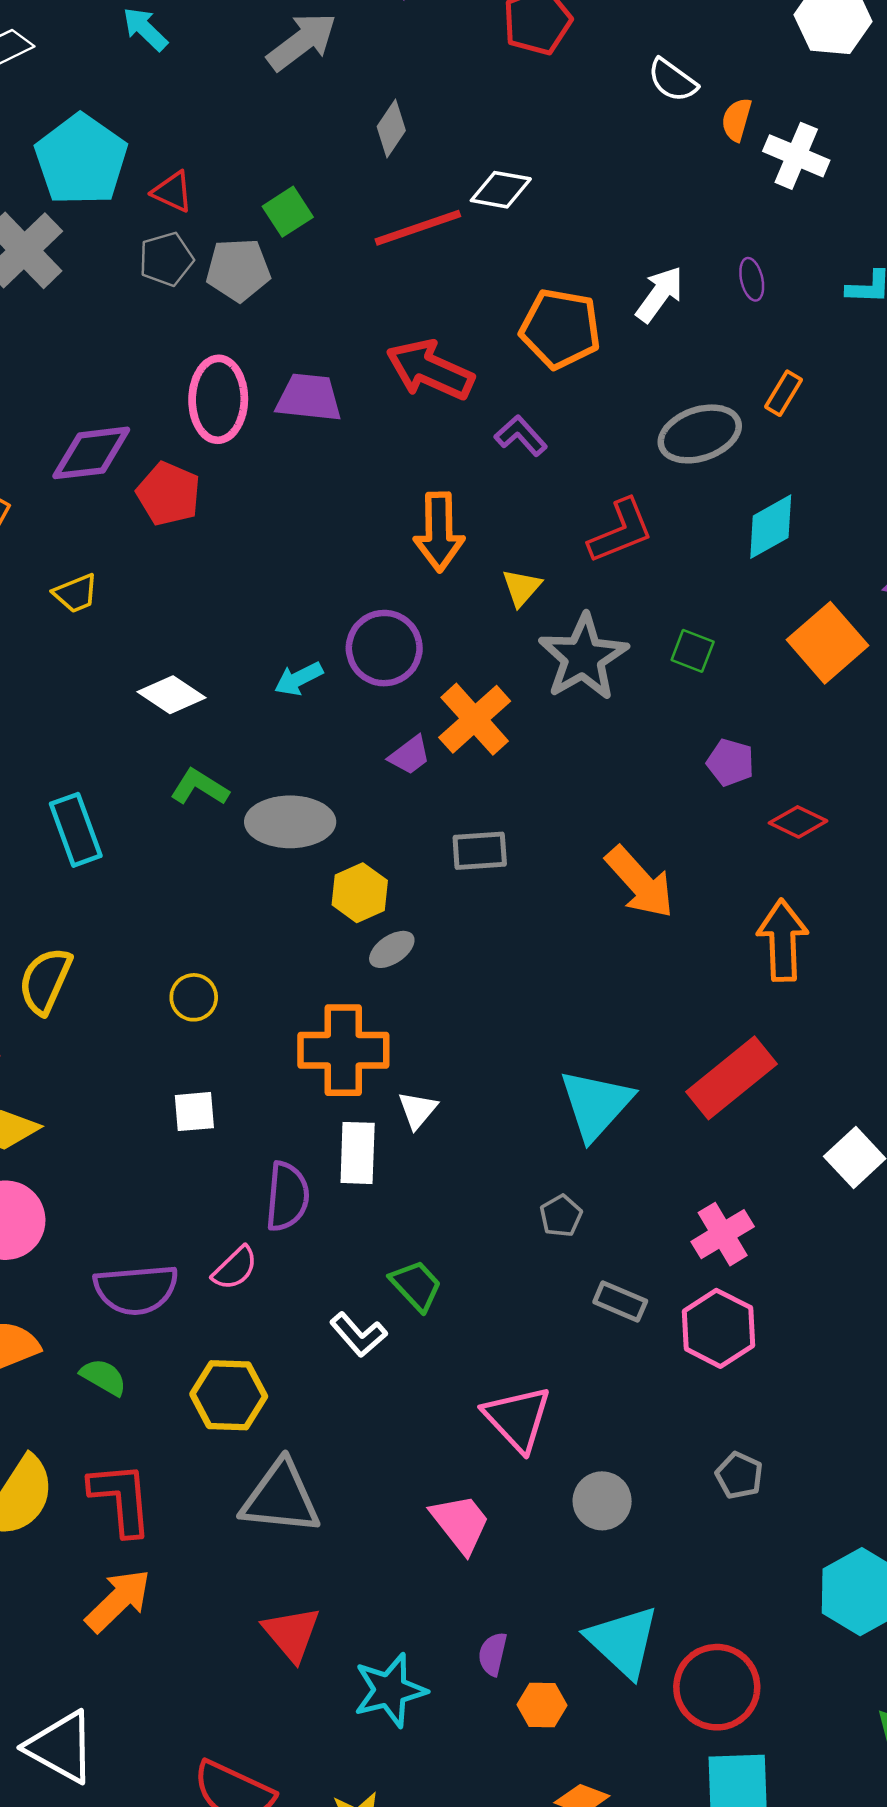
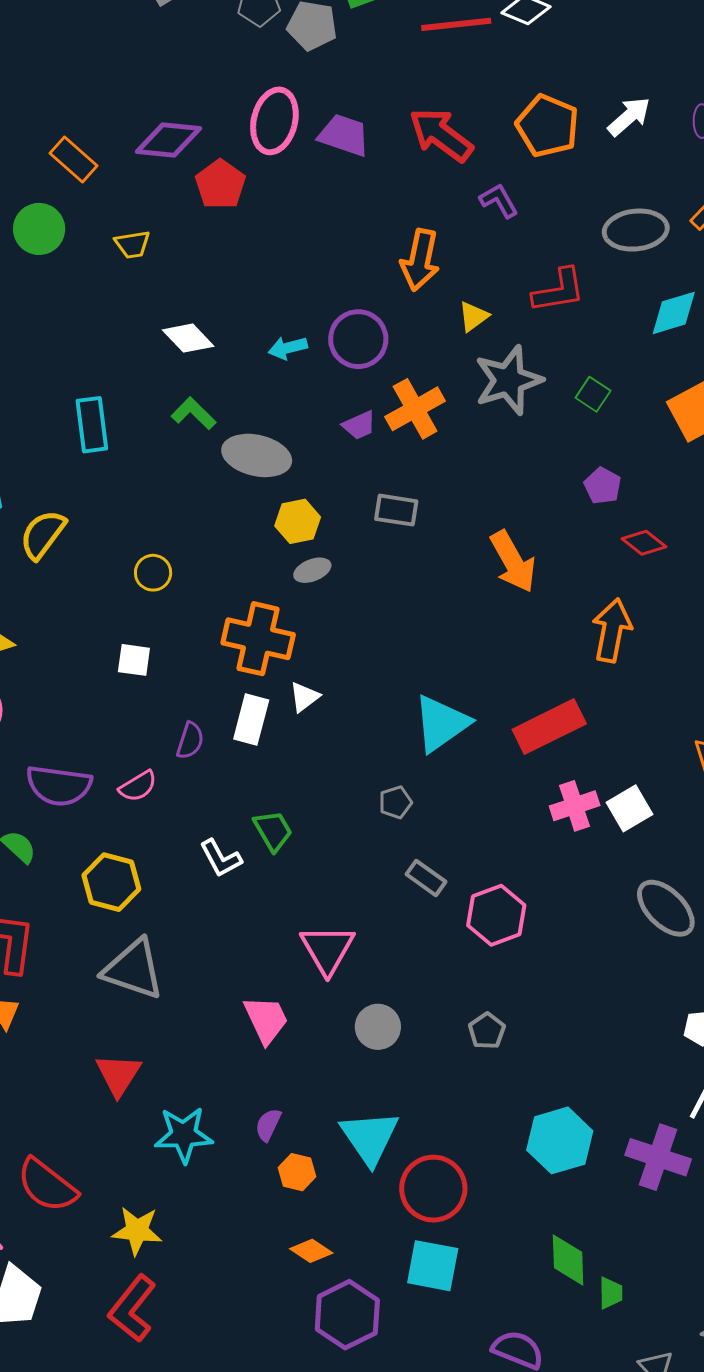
purple semicircle: (287, 1197) -> (190, 741), size x0.7
pink cross: (723, 1234) -> (575, 806), moved

